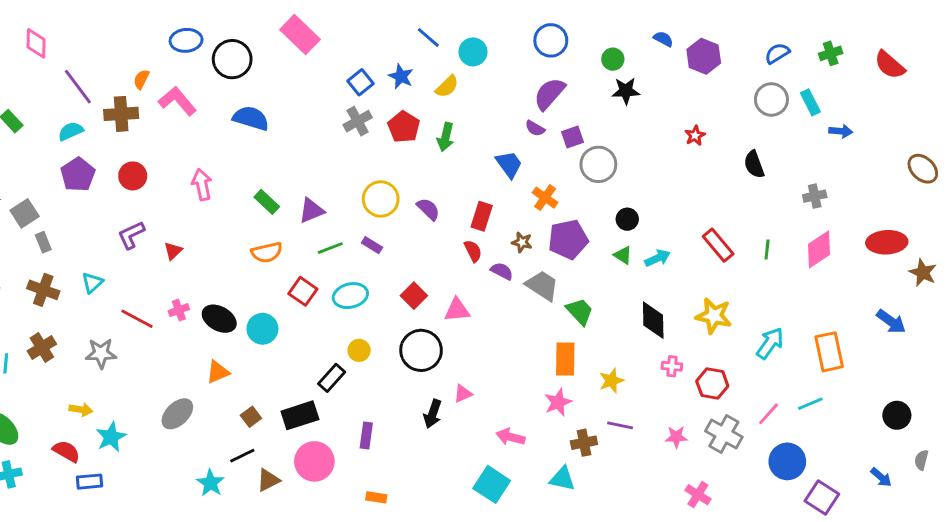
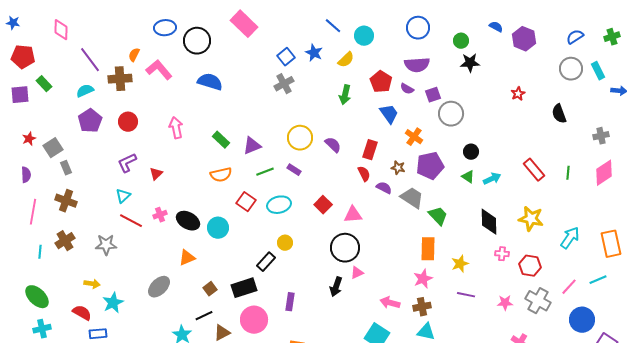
purple semicircle: (549, 94) -> (417, 65), turned -135
red pentagon: (404, 127) -> (381, 82), moved
cyan triangle: (92, 283) -> (123, 196), moved
black circle: (421, 350) -> (345, 248), moved
brown cross: (584, 443) -> (422, 307), moved

